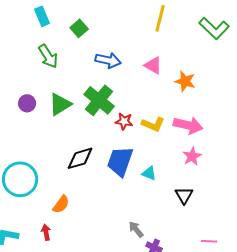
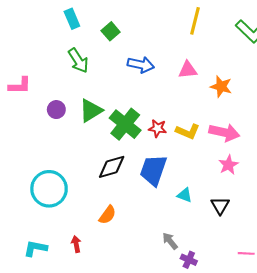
pink triangle: (153, 65) -> (188, 70), turned -36
green cross: (99, 100) -> (125, 124), moved
cyan triangle: (149, 173) -> (185, 195), moved
orange semicircle: (61, 204) -> (107, 215), moved

